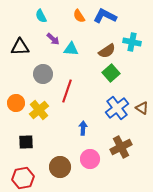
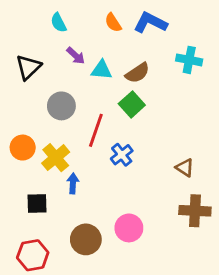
black triangle: (20, 47) -> (28, 67), turned -42
brown semicircle: (107, 51) -> (137, 73), moved
green square: (111, 73) -> (132, 104), moved
blue cross: (117, 108) -> (122, 155), moved, size x0.7
brown triangle: (142, 108) -> (185, 168), moved
blue arrow: (83, 128) -> (73, 183), moved
brown cross: (121, 147) -> (195, 211), moved, turned 30

